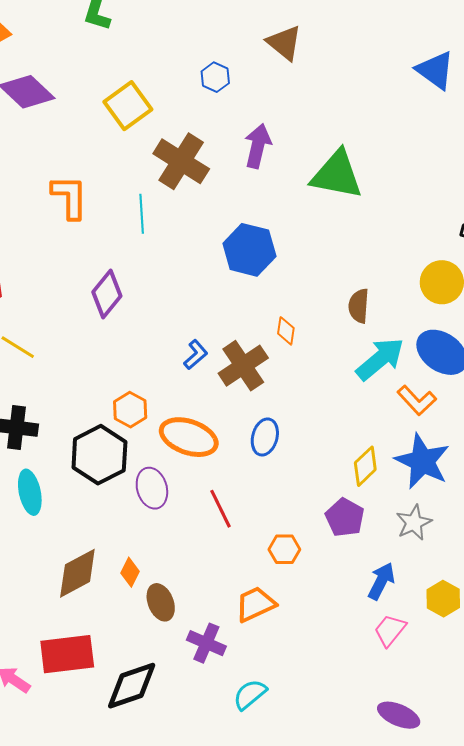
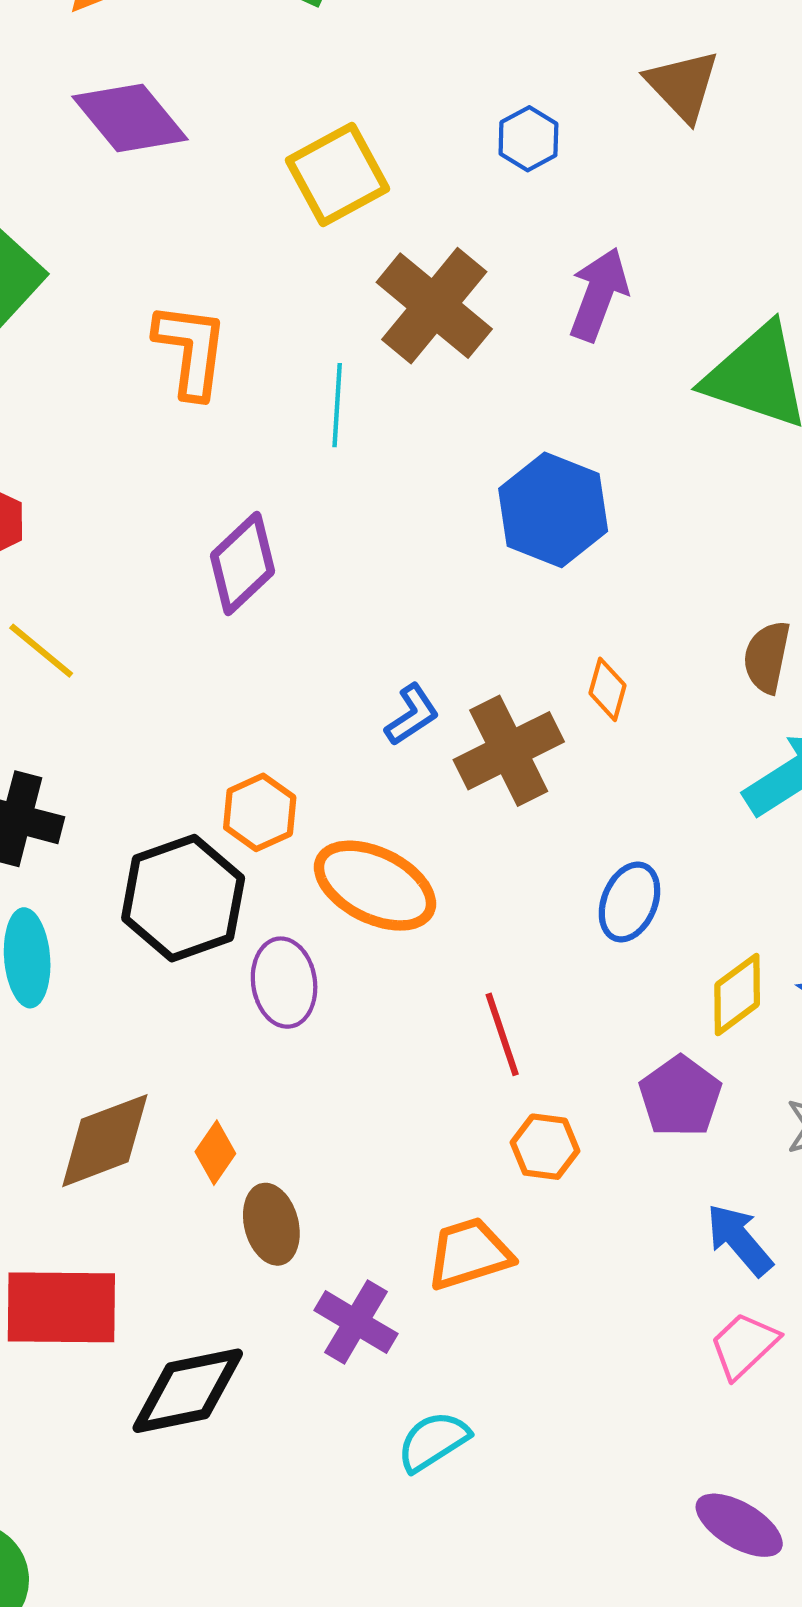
blue ellipse: (265, 437) -> (629, 902), moved
red line: (220, 509) -> (502, 1034), moved
blue arrow: (381, 581) -> (739, 1240), turned -75

